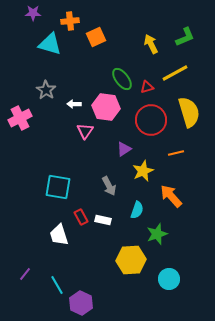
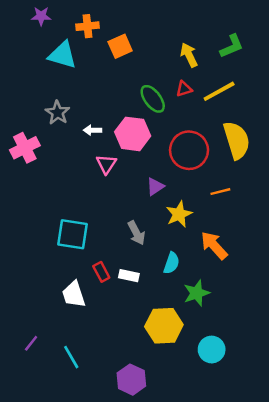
red triangle: (147, 87) -> (184, 89), moved
purple hexagon: (81, 303) -> (131, 380), moved

